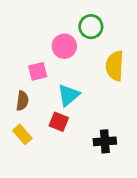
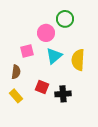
yellow semicircle: (115, 66) -> (78, 60), moved
cyan triangle: (68, 95) -> (54, 56), moved
black cross: (105, 141) -> (63, 94), moved

